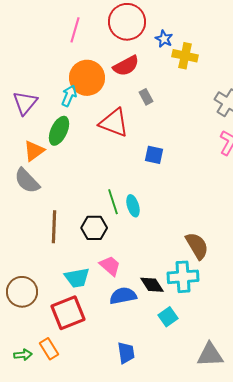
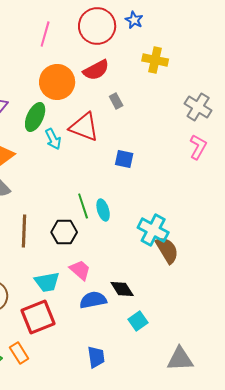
blue star: (164, 39) -> (134, 20), moved
cyan arrow: (69, 96) -> (53, 139), moved, turned 130
green ellipse: (59, 131) -> (35, 117), moved
cyan cross: (183, 277) -> (153, 230), moved, turned 32

